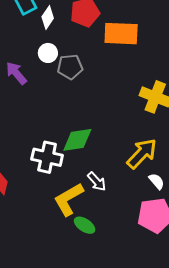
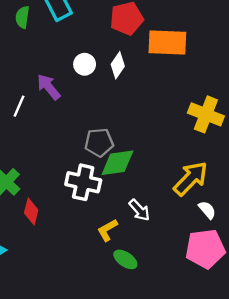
white diamond: (48, 17) -> (118, 65), moved
gray pentagon: (70, 67) -> (99, 142), moved
yellow L-shape: (69, 199) -> (107, 230), size x0.6

